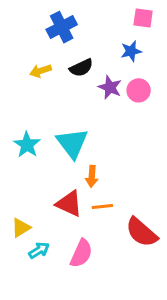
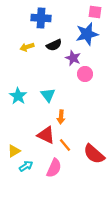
blue cross: (62, 27) -> (41, 18), turned 30
blue star: (131, 51) -> (87, 34), size x1.6
pink circle: (139, 90) -> (85, 74), moved
cyan triangle: (72, 143) -> (48, 95), size x0.7
orange line: (102, 207) -> (65, 145), moved, turned 56

